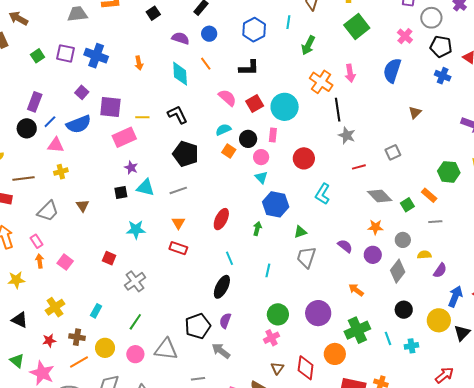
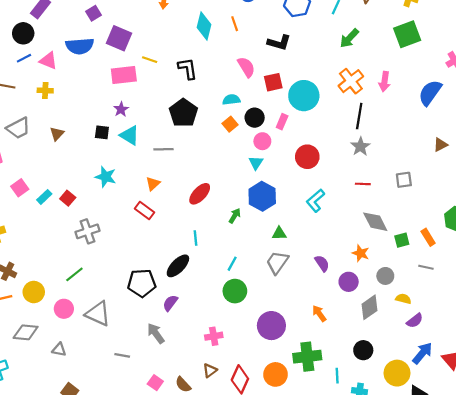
blue line: (50, 122) -> (24, 58), moved
cyan rectangle: (96, 311) -> (44, 197), moved
green circle: (278, 314) -> (235, 291), moved
black pentagon: (198, 326) -> (142, 283), moved

